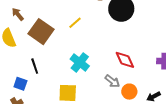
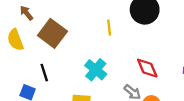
yellow line: (75, 23) -> (109, 27), moved, turned -56

